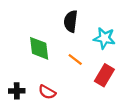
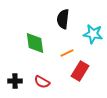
orange line: (75, 59) -> (67, 53), turned -64
red rectangle: (104, 75) -> (80, 71), moved

